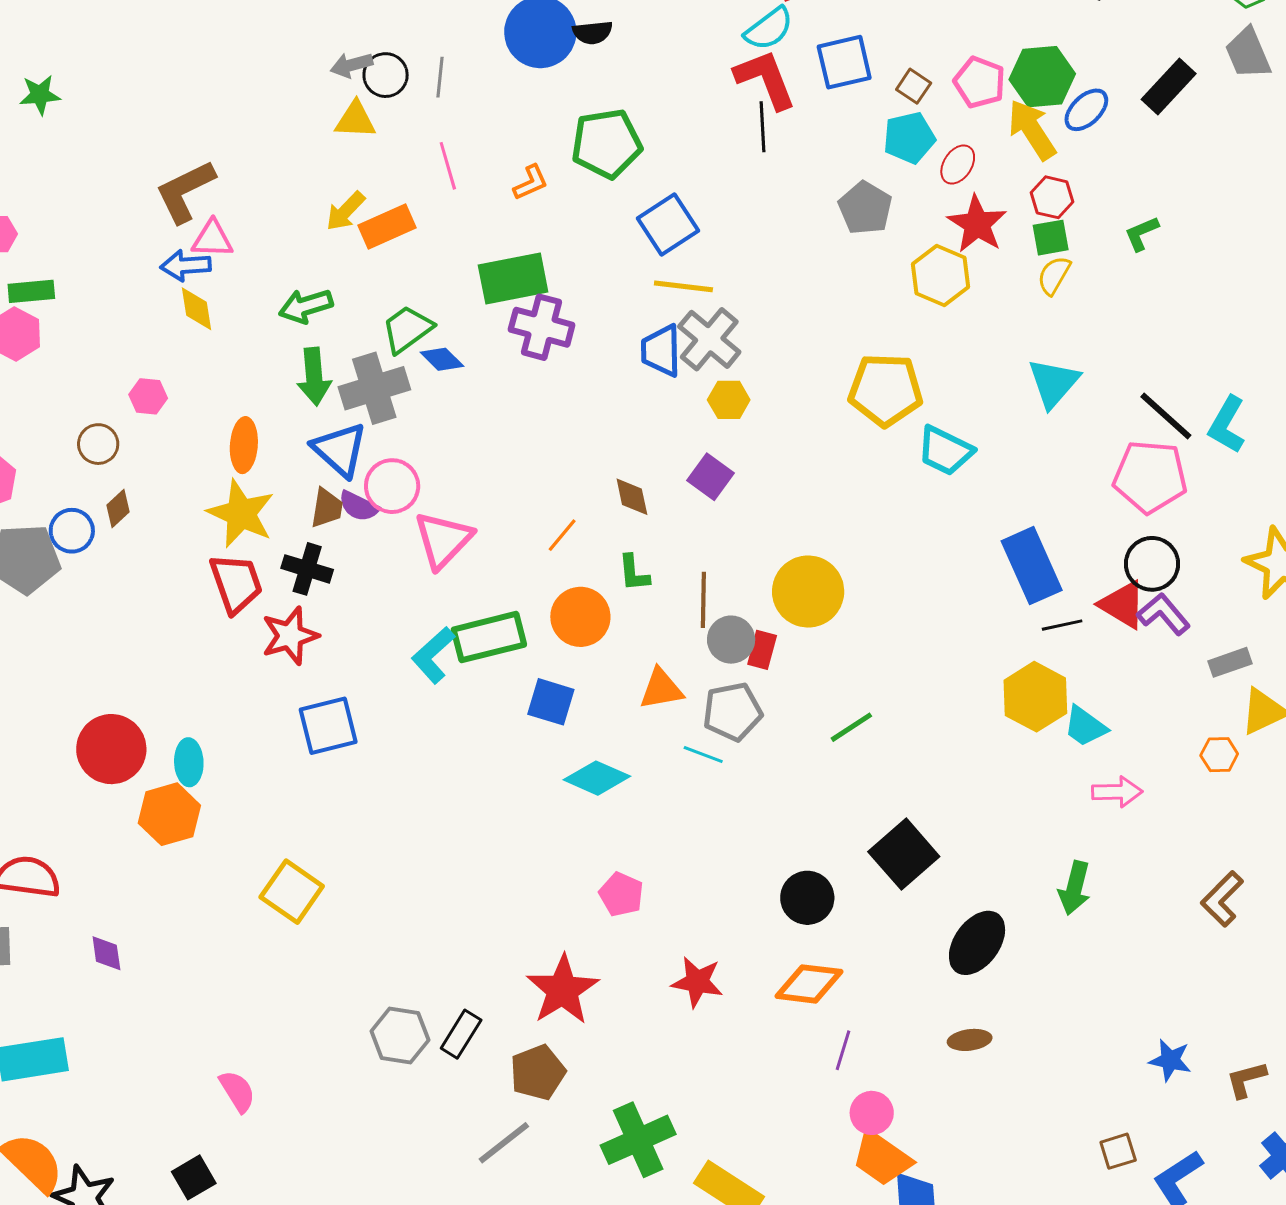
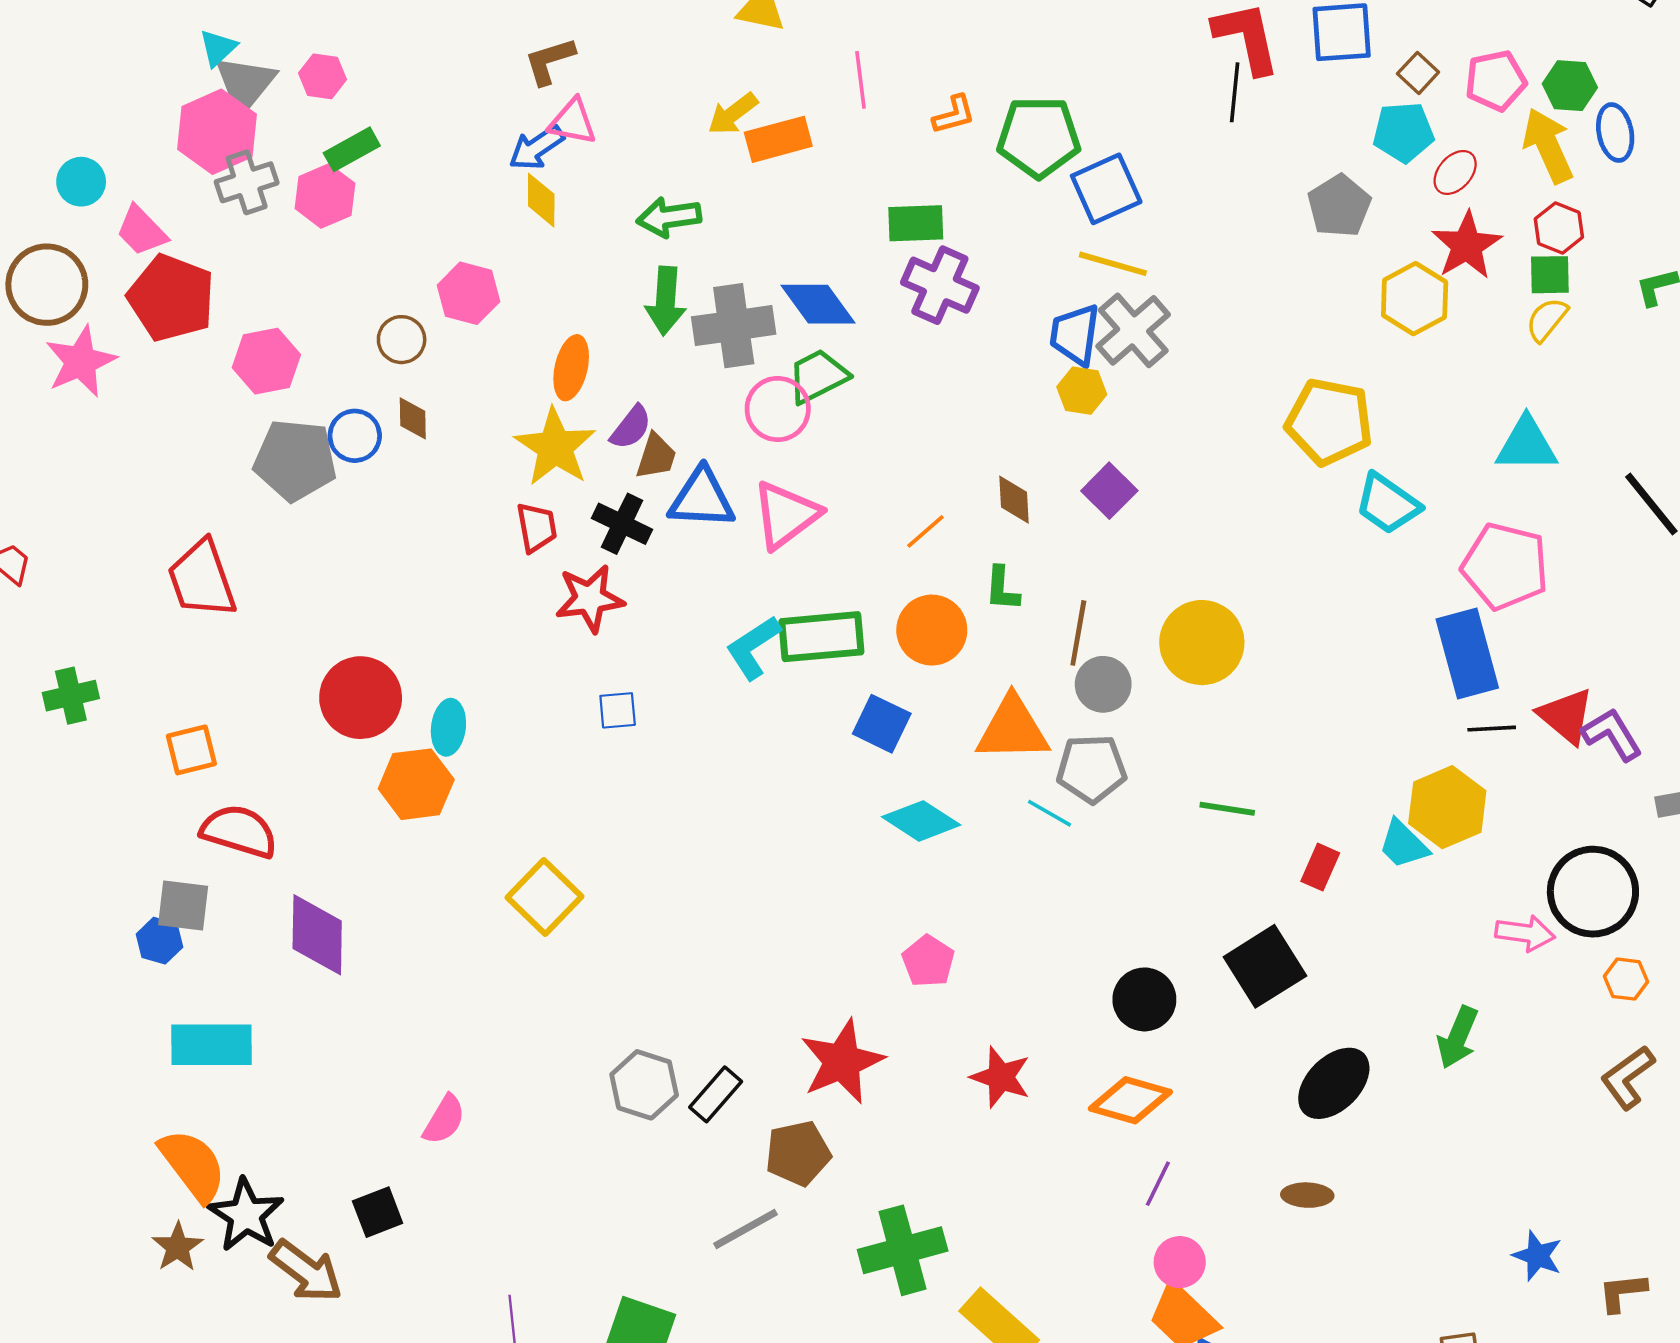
green hexagon: (1042, 77) -> (1570, 86), size x0.7
pink pentagon: (980, 82) -> (1496, 81), turned 30
blue ellipse: (1086, 110) -> (1615, 132), turned -66
green pentagon: (606, 144) -> (1039, 137), moved
brown L-shape: (185, 191) -> (549, 61), size x0.7
blue arrow: (186, 266) -> (536, 148), turned -39
green rectangle: (513, 278) -> (916, 223), size x0.7
green rectangle: (31, 291) -> (352, 149), turned -33
green trapezoid: (407, 329) -> (818, 376), moved
blue diamond: (442, 359) -> (818, 304), size x1.5
cyan triangle: (1054, 383) -> (1526, 445), turned 40
pink hexagon: (148, 396) -> (469, 293), size x1.4
yellow hexagon: (729, 400) -> (1082, 391), moved
blue triangle: (340, 450) -> (702, 498), moved, turned -48
pink pentagon: (1150, 477) -> (1505, 566), moved
pink circle: (392, 486) -> (778, 409), moved
purple semicircle: (359, 506) -> (631, 427), moved, turned -87
brown diamond: (118, 509) -> (413, 418), turned -57
black circle: (1152, 564) -> (1593, 892), moved, size x1.4
red trapezoid: (236, 583) -> (537, 527), size x0.7
red rectangle: (762, 650) -> (1320, 867), moved
orange triangle: (661, 689) -> (1013, 729), size x1.4
blue square: (328, 726) -> (618, 710), size x0.6
cyan trapezoid: (1085, 726) -> (1403, 844), moved
green line: (851, 727) -> (1227, 809), turned 33
orange hexagon: (1219, 755) -> (1626, 979), moved
purple diamond: (106, 953) -> (317, 935), size x1.8
pink semicircle: (237, 1091) -> (444, 1120), turned 54

